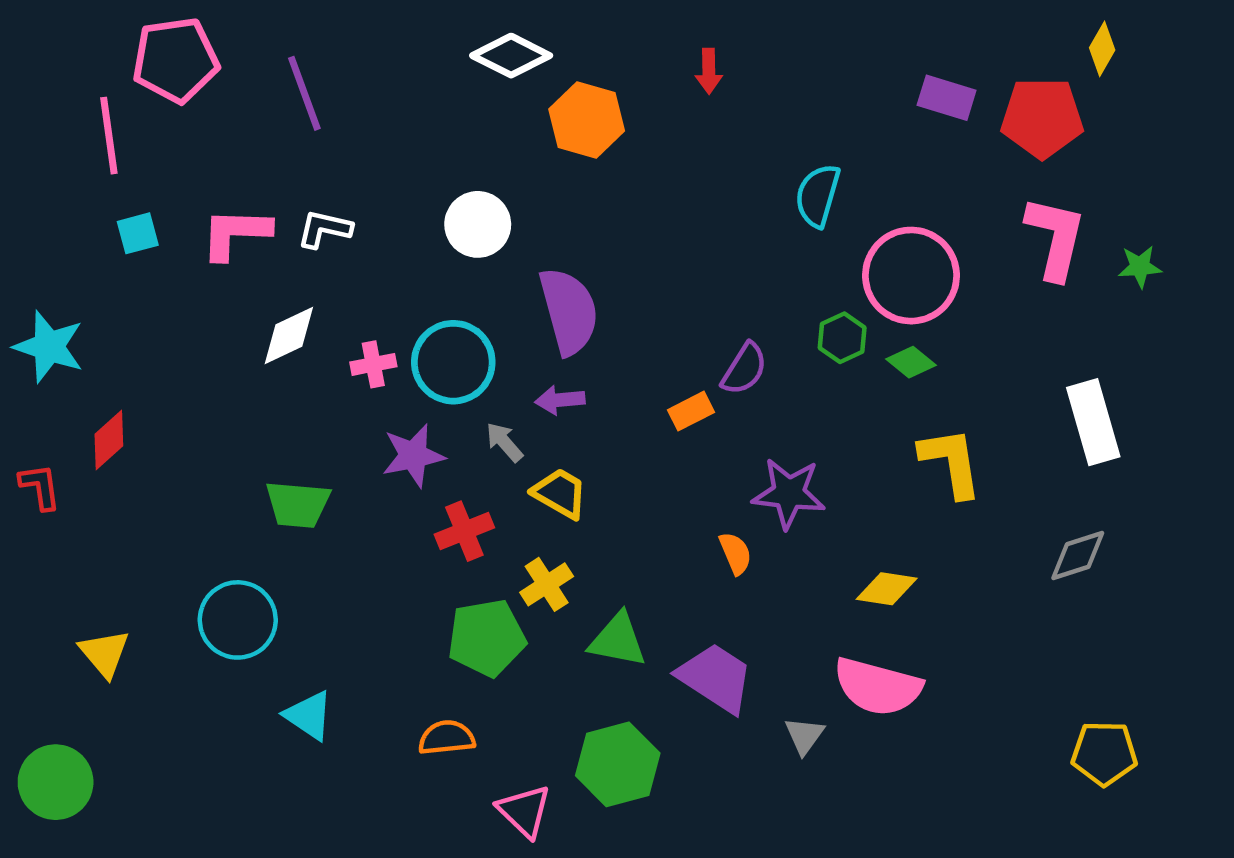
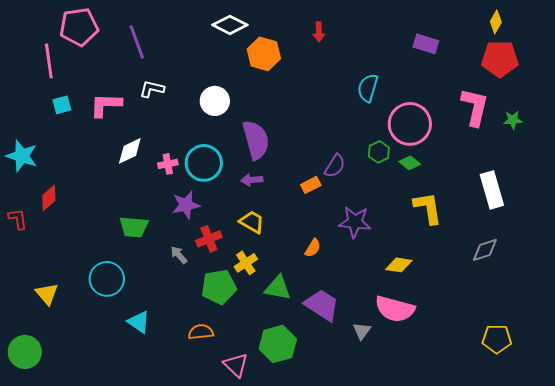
red pentagon: (1042, 118) -> (500, 59), moved
white L-shape: (324, 229) -> (152, 89), moved
gray arrow: (504, 442) -> (179, 255), moved
orange semicircle: (735, 553) -> (313, 248), moved, turned 54

